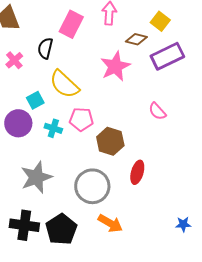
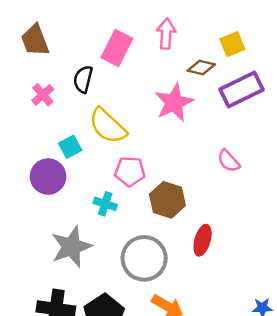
yellow square: (160, 21) -> (232, 44), turned 30
cyan cross: (53, 128) -> (105, 204), moved

